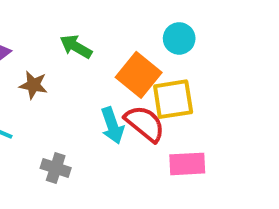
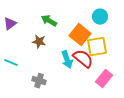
brown star: (33, 85) -> (39, 42), moved
pink rectangle: (187, 164) -> (104, 79), turned -48

